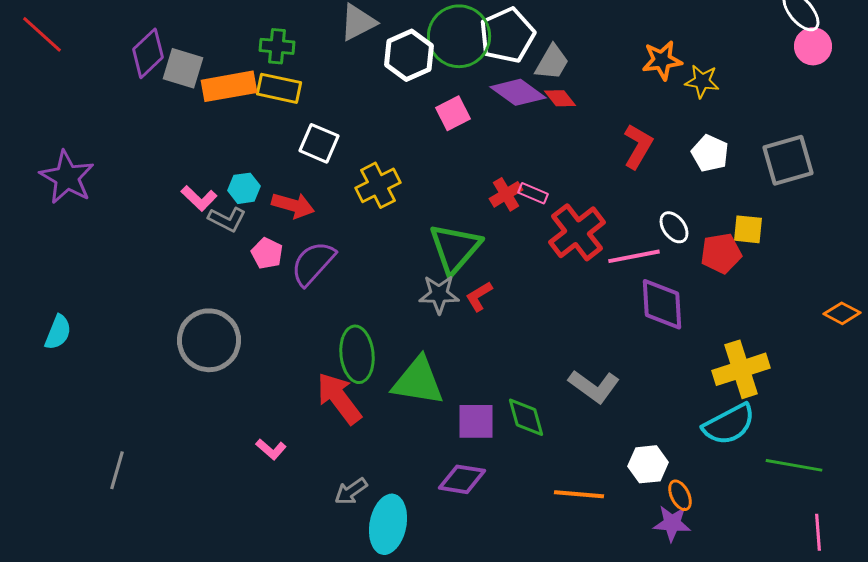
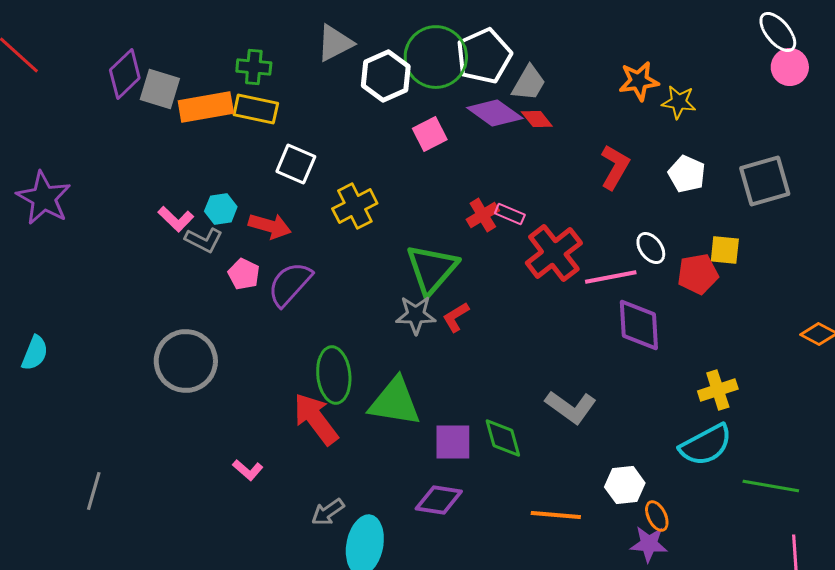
yellow cross: (741, 369) -> (718, 390), size x0.7

